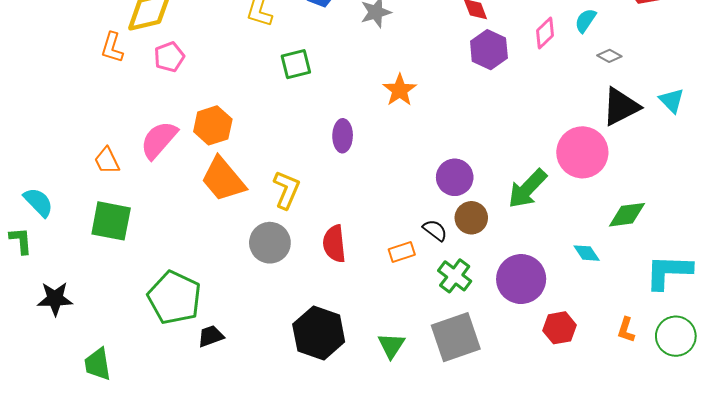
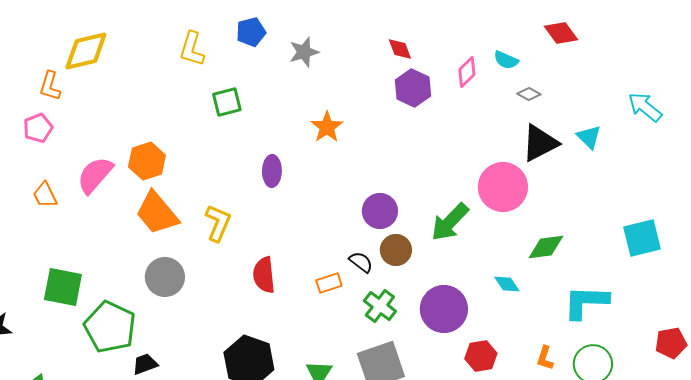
cyan semicircle: (585, 21) -> (506, 60), turned -100
pink pentagon: (169, 57) -> (38, 128), moved
green square: (111, 221) -> (63, 287), moved
gray circle: (270, 243) -> (165, 277), moved

